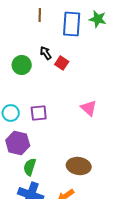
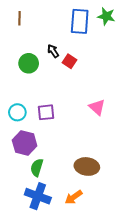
brown line: (40, 15) -> (19, 18), moved

